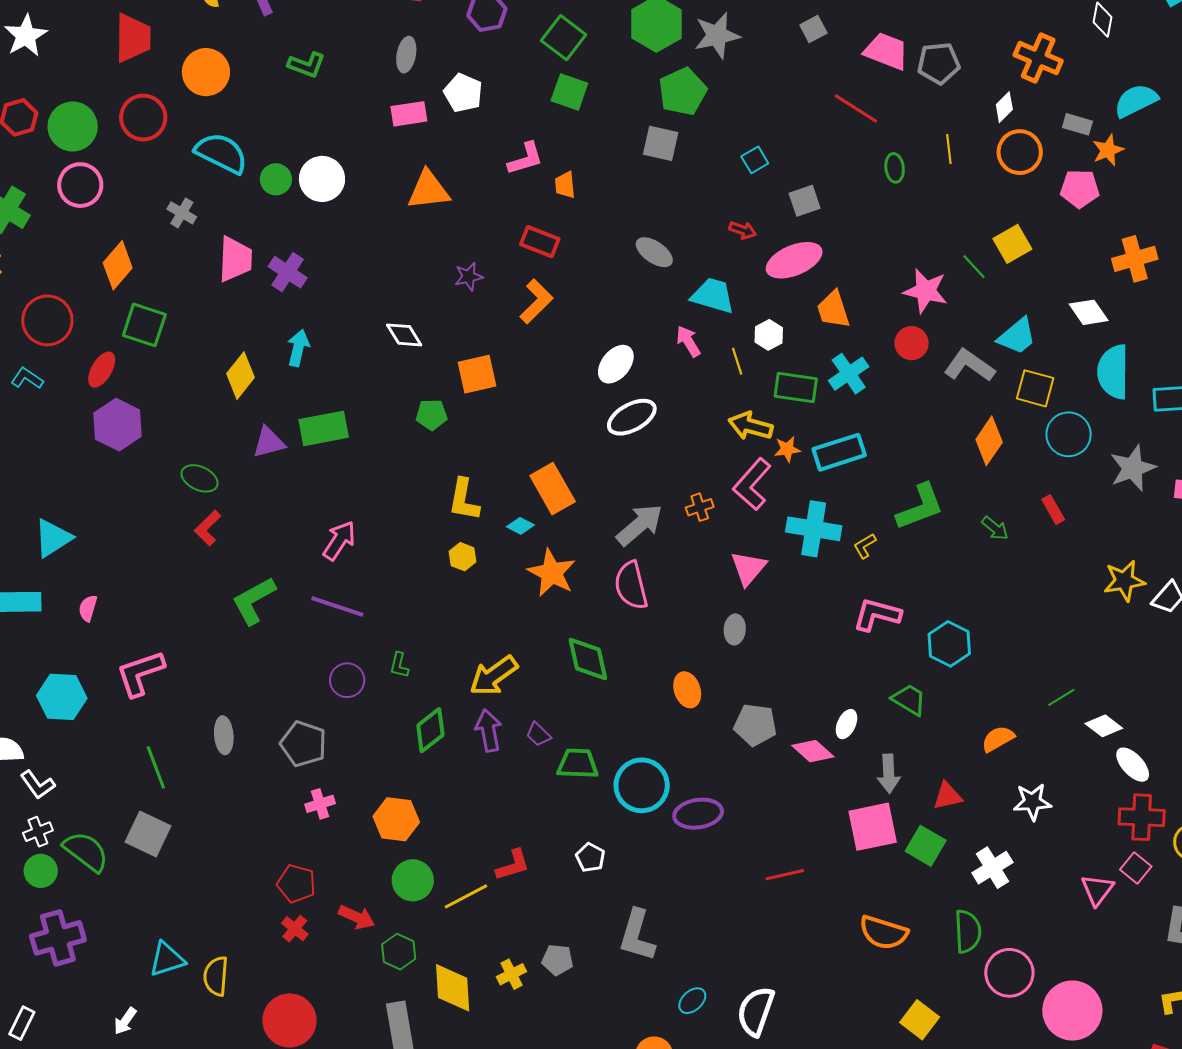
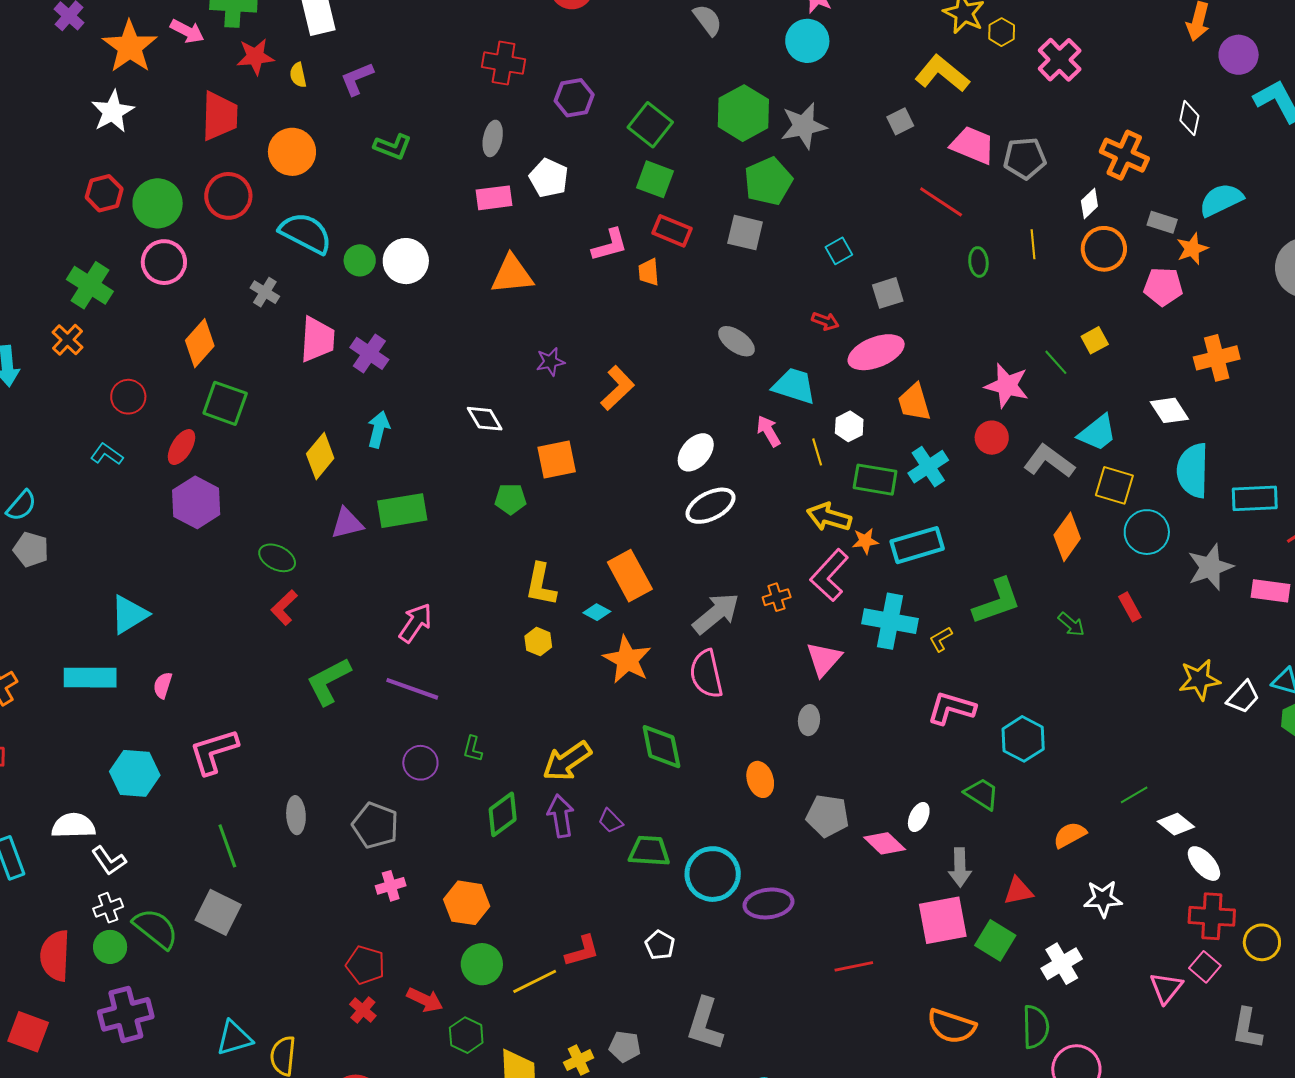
red rectangle: (540, 242) -> (672, 231), moved
yellow square: (1012, 244) -> (1095, 340), size x0.7
red circle: (47, 320) -> (128, 397), size x0.7

